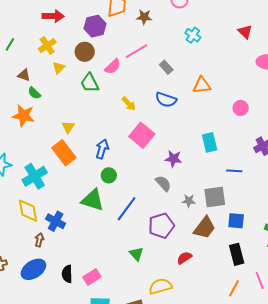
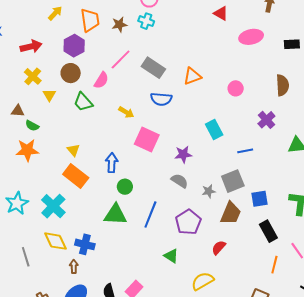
cyan cross: (193, 35) -> (146, 21), moved
gray rectangle: (166, 67) -> (153, 68), size x1.6

